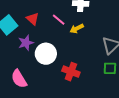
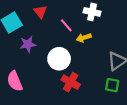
red triangle: (33, 19) -> (40, 12), moved
white circle: (46, 54) -> (59, 59), moved

